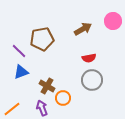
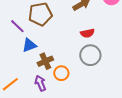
blue triangle: (21, 72) -> (29, 45), moved
brown cross: (47, 86) -> (45, 61), turned 35

